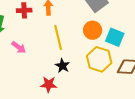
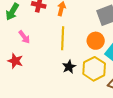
black star: (62, 66) -> (69, 67), moved
red star: (49, 84) -> (15, 61), moved

